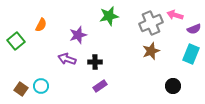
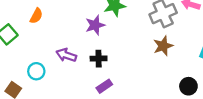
purple star: (78, 35) -> (95, 25), moved
cyan circle: (41, 86) -> (36, 71), moved

